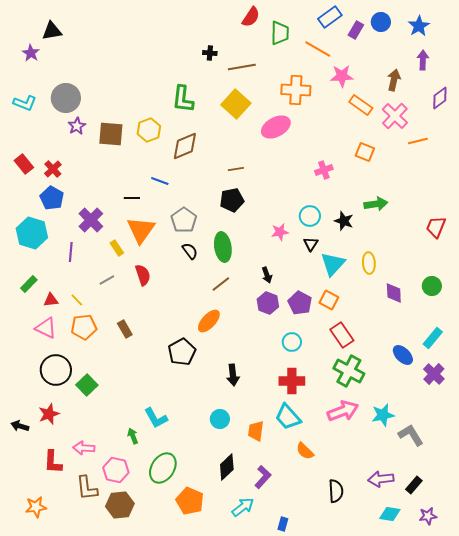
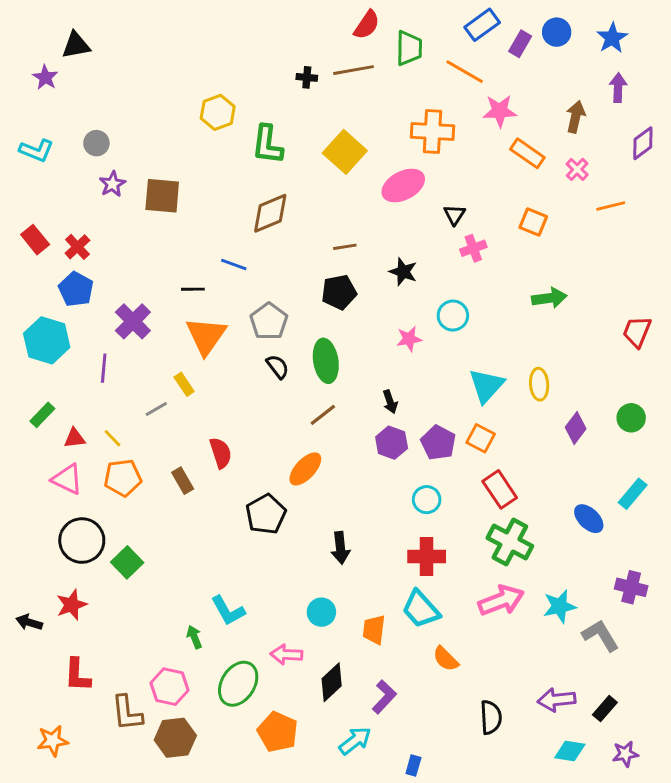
brown line: (242, 67) -> (354, 70), moved
gray circle: (66, 98) -> (96, 143), size x0.6
pink cross: (395, 116) -> (577, 169), size x0.6
yellow hexagon: (149, 130) -> (218, 112), moved
black star: (344, 221) -> (403, 272), moved
black triangle: (311, 244) -> (454, 215), moved
yellow rectangle: (117, 248) -> (184, 384), moved
red semicircle: (143, 275) -> (221, 453), moved
purple diamond: (394, 293) -> (576, 428), turned 40
purple cross: (434, 374) -> (631, 587), moved, turned -30
pink arrow: (84, 448) -> (286, 654), moved

